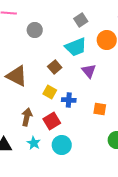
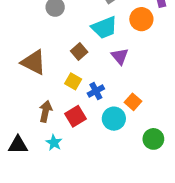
blue cross: (69, 100) -> (96, 91), turned -32
orange square: (100, 109) -> (133, 102), turned 32
cyan circle: (62, 145) -> (114, 119), moved

